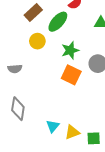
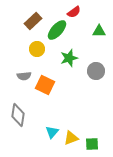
gray semicircle: (15, 69) -> (24, 76), moved
orange square: (71, 75) -> (45, 85), moved

